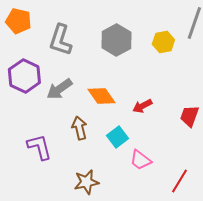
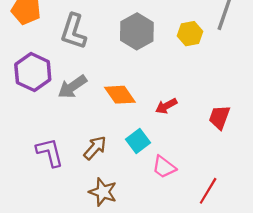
brown arrow: (79, 128) -> (95, 148), moved, turned 55
brown star: (86, 182) -> (103, 192), turned 30

